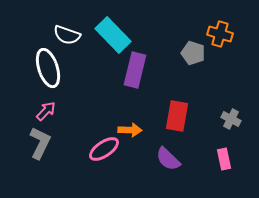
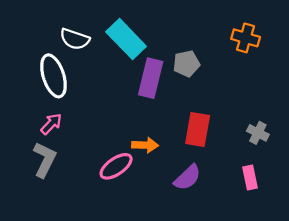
gray pentagon: (193, 53) -> (186, 64), moved, turned -30
purple semicircle: (168, 159) -> (187, 177), turned -88

